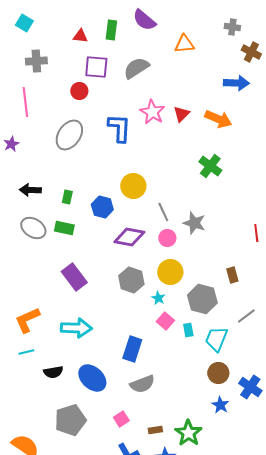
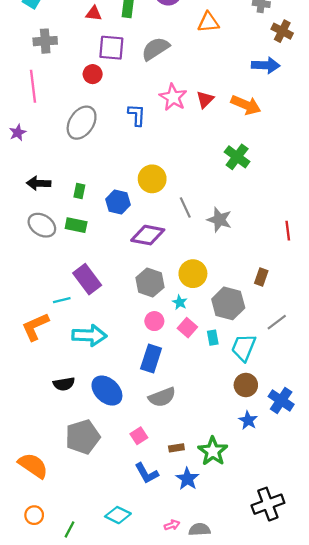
blue L-shape: (119, 128) -> (137, 115), size x0.7
pink circle: (167, 238) -> (154, 321), moved
brown rectangle: (232, 275) -> (261, 277), turned 35
cyan line: (26, 352) -> (62, 300), moved

